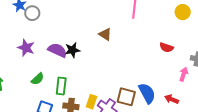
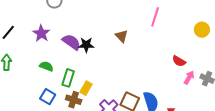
pink arrow: (184, 74) -> (189, 77), moved
green semicircle: (38, 79) -> (46, 66), turned -128
yellow rectangle: (92, 102) -> (86, 88), moved

